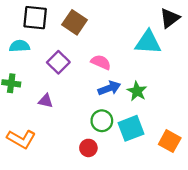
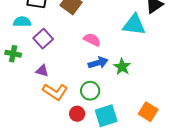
purple square: (58, 62) -> (43, 39), moved
cyan square: (131, 128) -> (106, 116), moved
orange L-shape: (21, 139) -> (55, 92), moved

